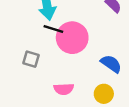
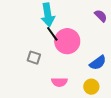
black line: (53, 29) -> (52, 34), turned 35
blue semicircle: (111, 64) -> (98, 63), turned 108

